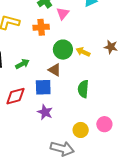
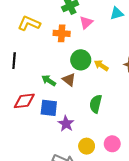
green arrow: (22, 64) -> (49, 80), moved, turned -128
blue square: (43, 87) -> (49, 108), moved
purple star: (45, 112) -> (66, 124), moved

